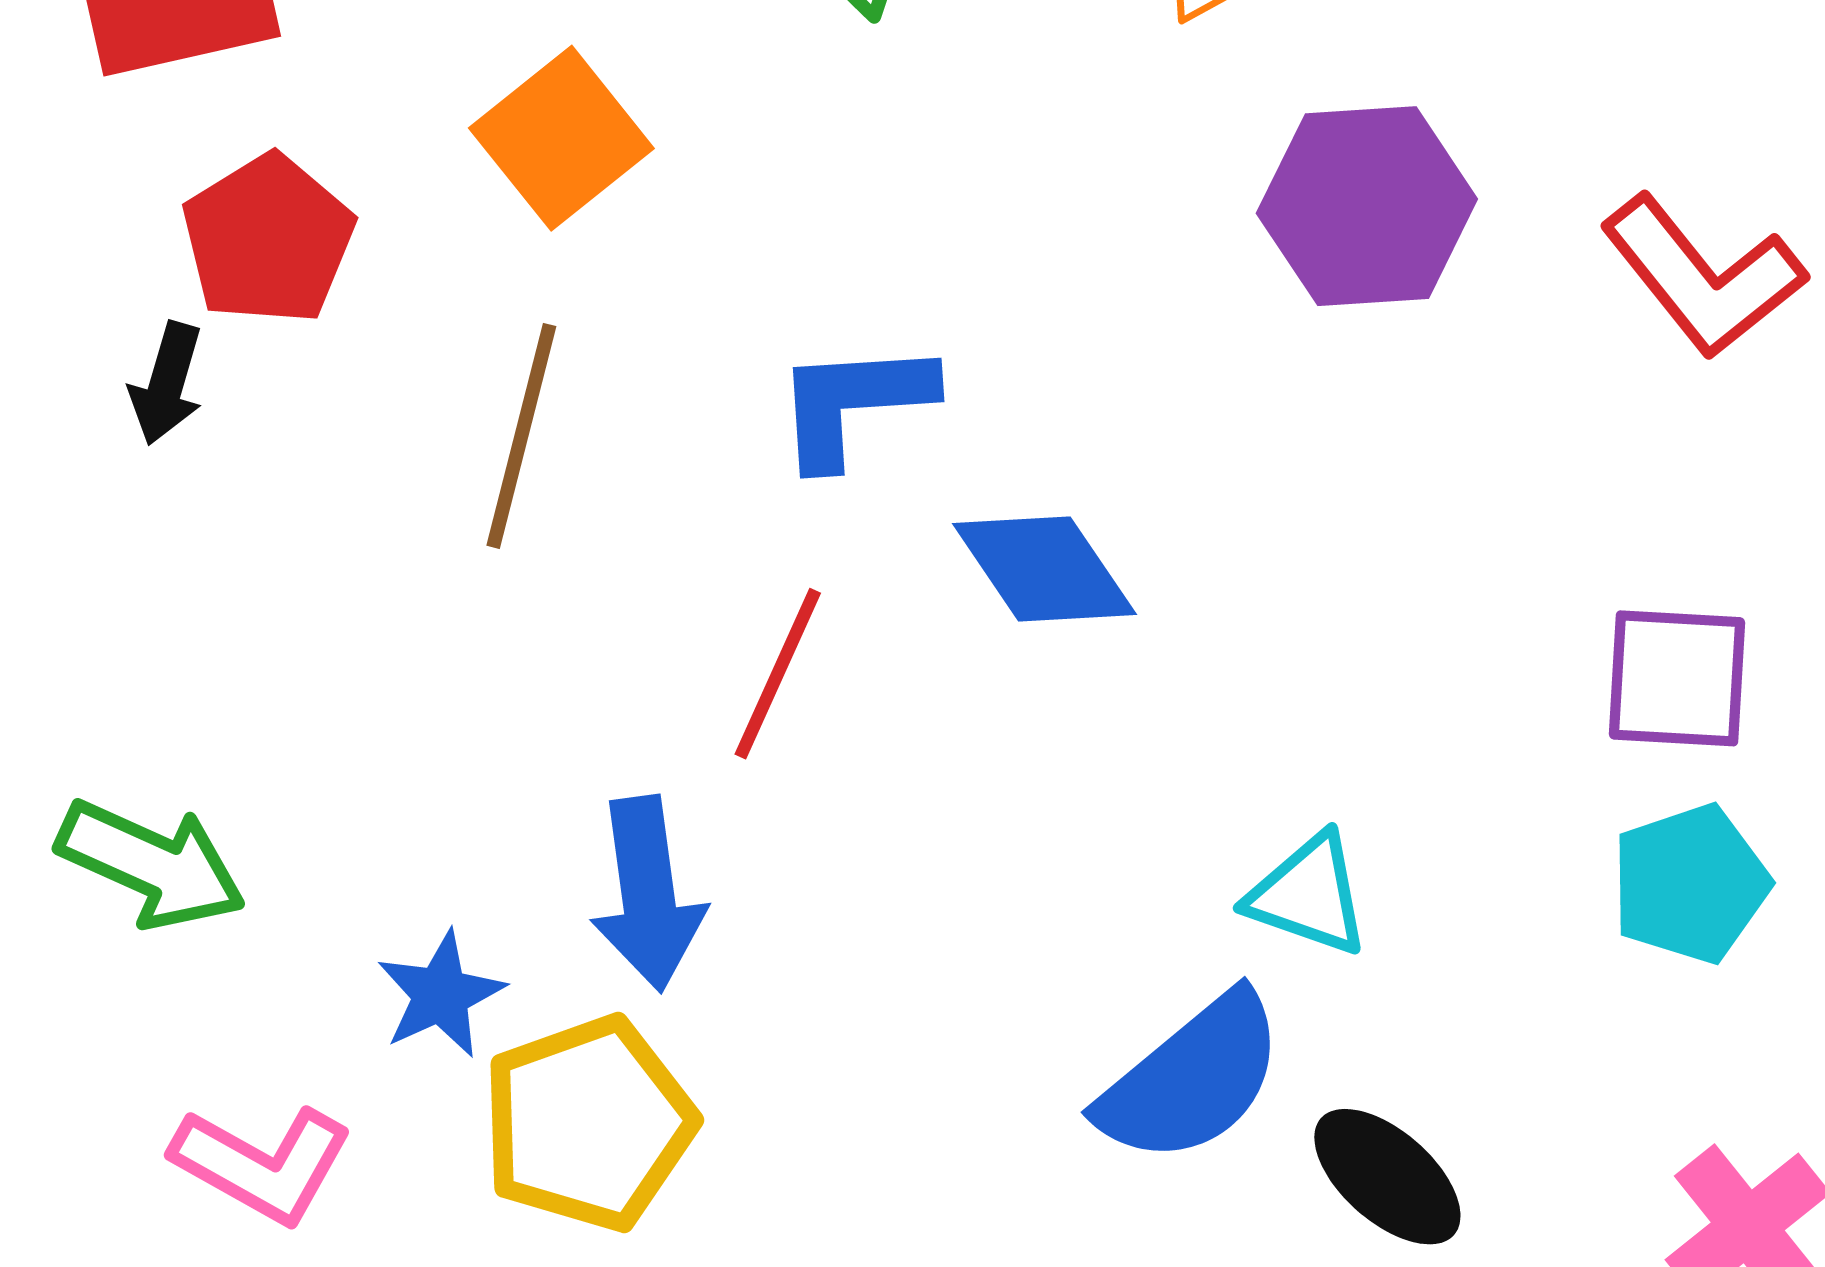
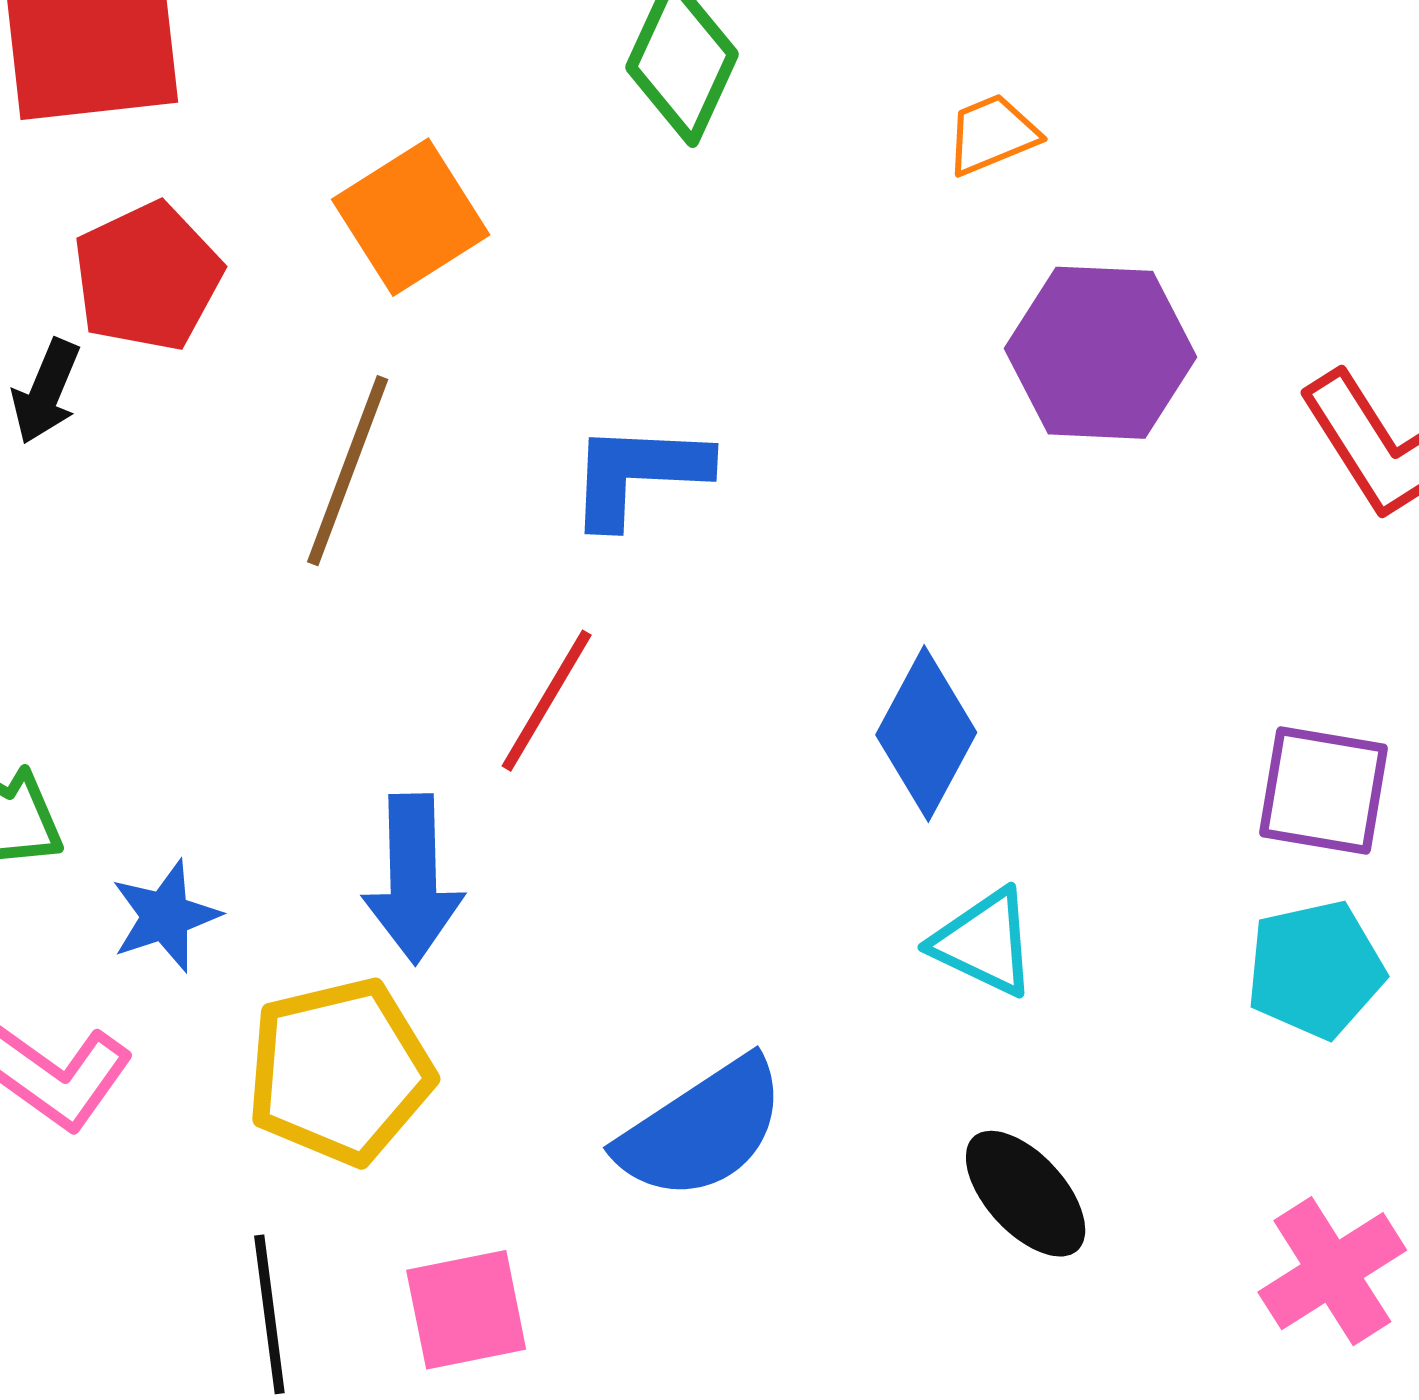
blue diamond: (1044, 569) -> (926, 734), moved, turned 56
blue star: (441, 995) -> (165, 916), moved
blue semicircle: (1192, 1079) -> (702, 1129), moved

